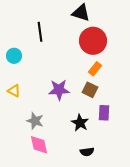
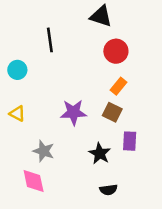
red circle: (93, 41) -> (116, 51), size x0.7
pink diamond: (39, 145) -> (34, 181), moved

